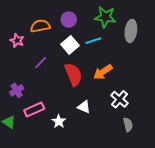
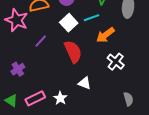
pink star: (17, 40) -> (17, 20), size x1.6
orange arrow: (103, 72) -> (105, 35), moved
white cross: (120, 99) -> (116, 62), moved
pink rectangle: (34, 109) -> (35, 98), moved

